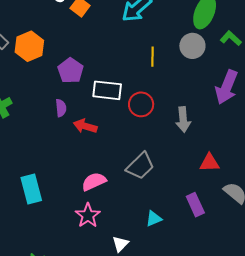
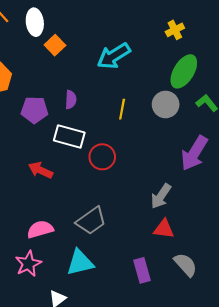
purple pentagon: (71, 71) -> (34, 110), turned 30
purple semicircle: (61, 108) -> (71, 100), moved
gray arrow: (183, 120) -> (161, 196), moved, turned 30
cyan triangle: (154, 219) -> (80, 263), moved, size x1.6

